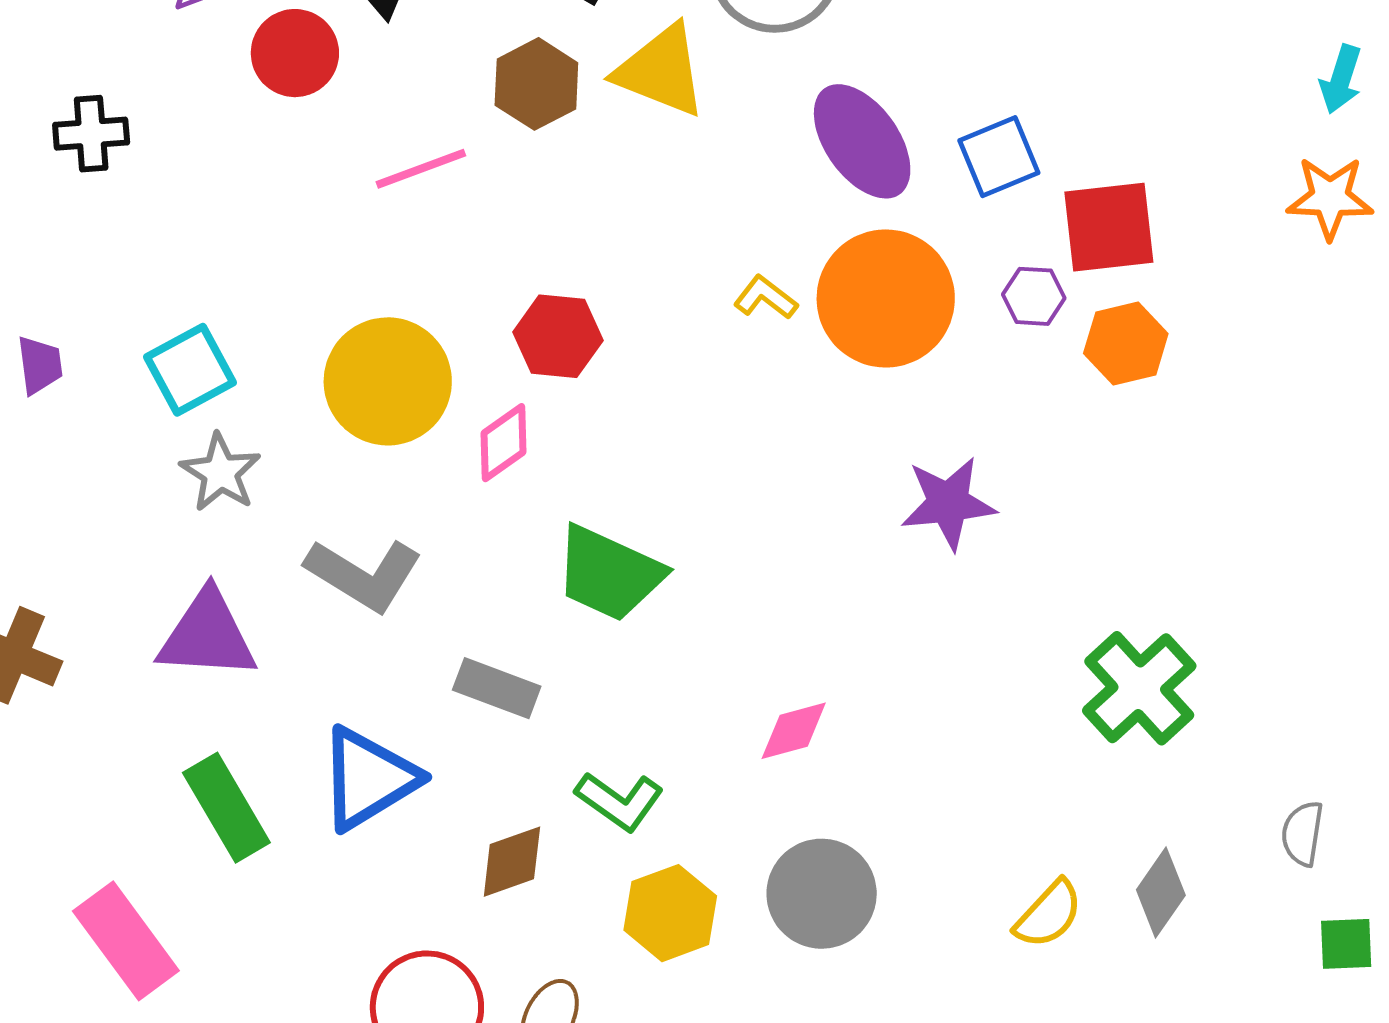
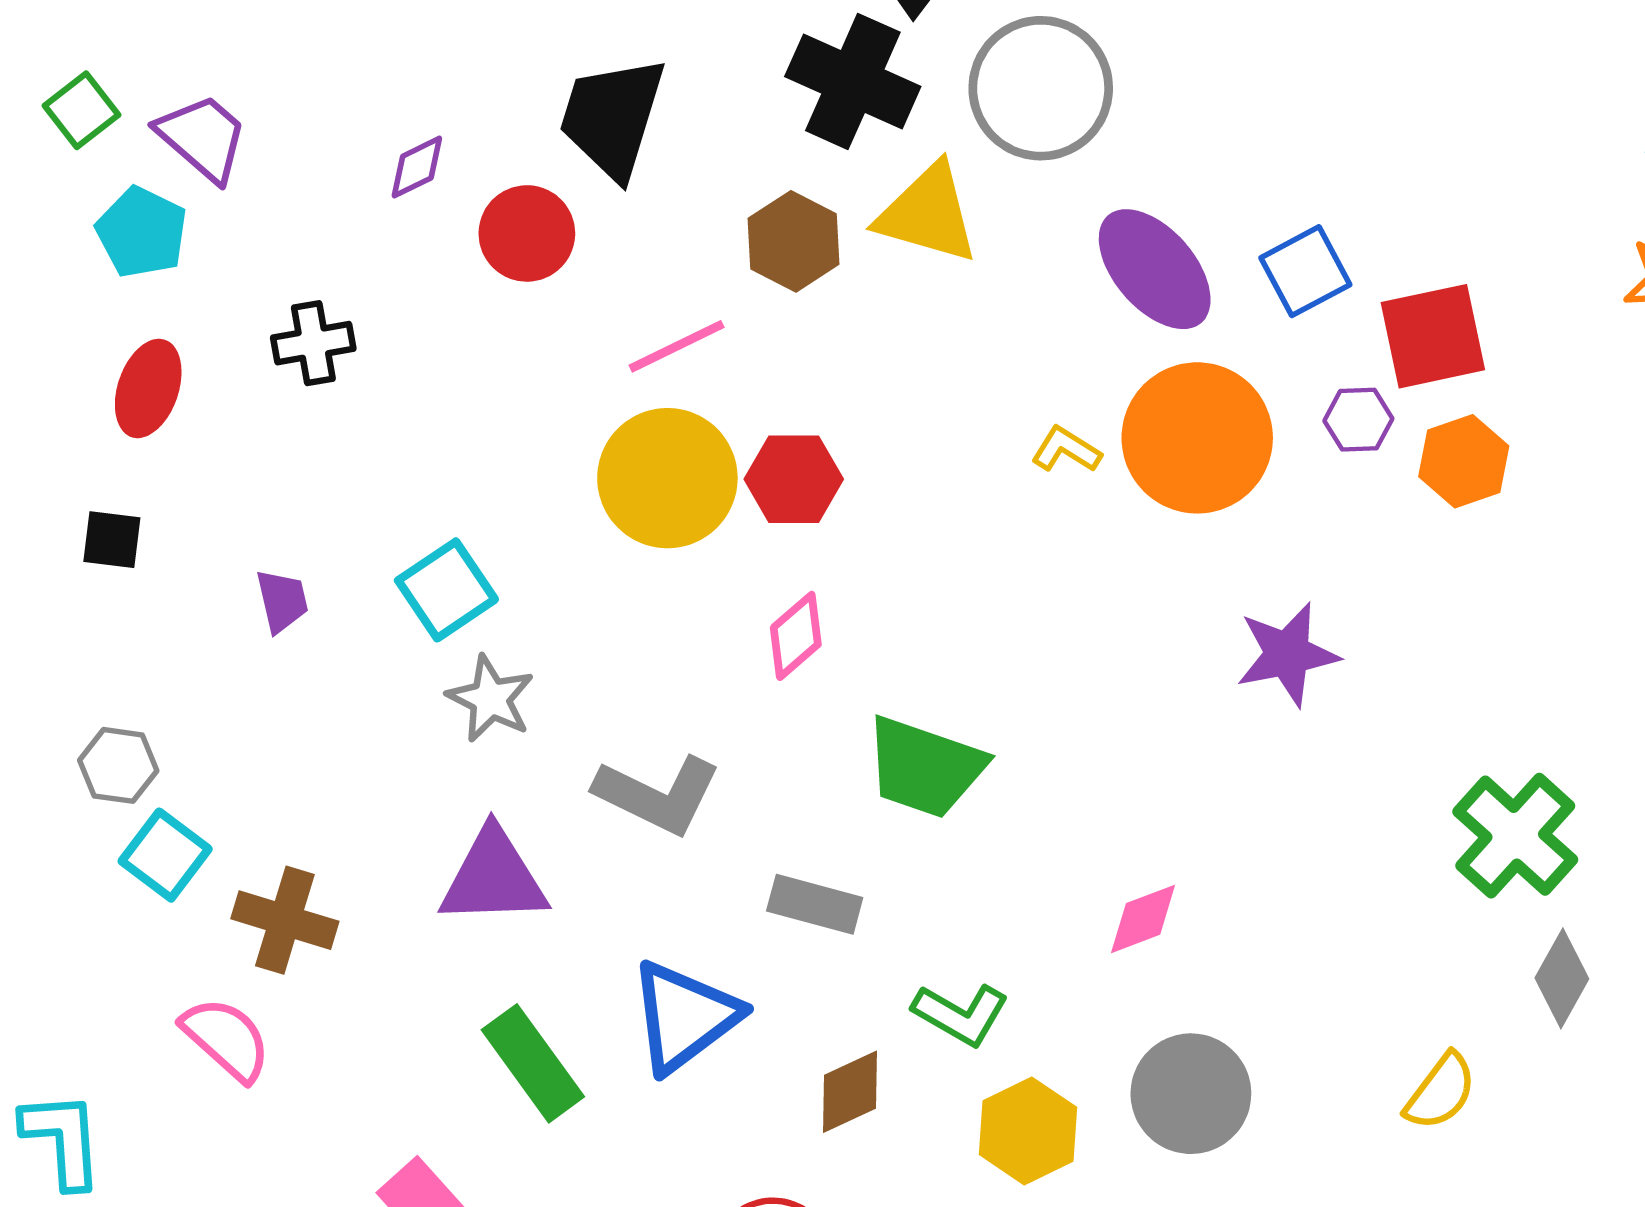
red hexagon: (558, 336) -> (794, 479), moved
yellow circle: (388, 381) -> (667, 478), moved
gray diamond: (1161, 892) -> (1562, 978), moved

